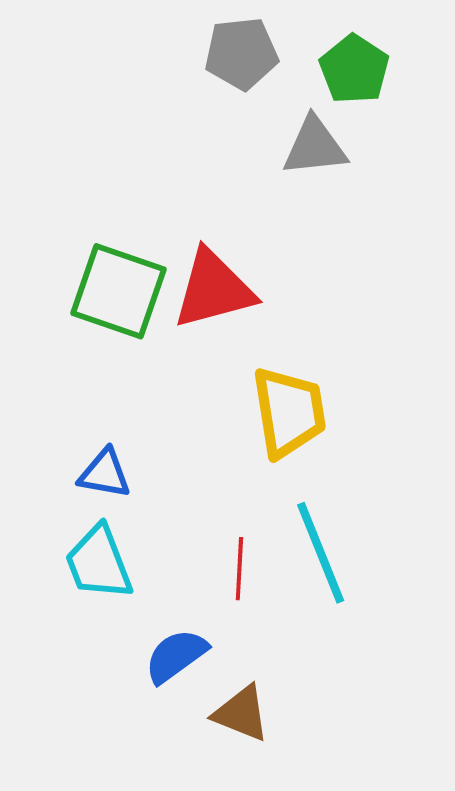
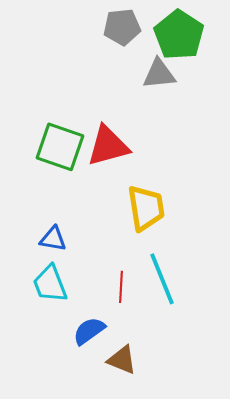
green pentagon: (354, 69) -> (179, 35), size x1.4

